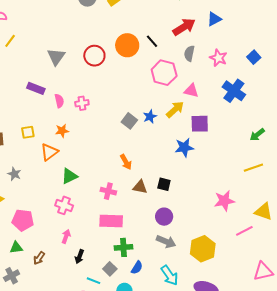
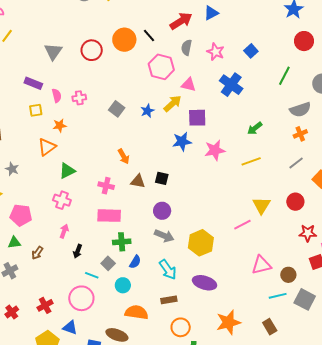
gray square: (129, 121) -> (117, 109), moved
yellow square: (28, 132) -> (36, 110), moved
pink star: (224, 201) -> (215, 150), moved
yellow triangle: (264, 212) -> (262, 205), turned 42

